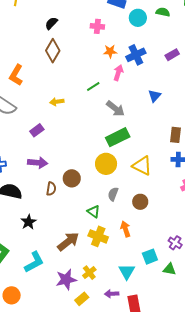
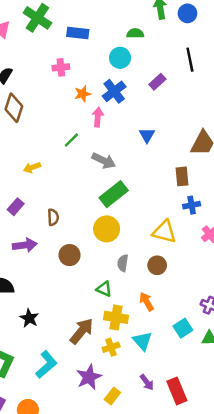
cyan circle: (138, 18) -> (120, 58), moved
yellow triangle: (142, 166) -> (164, 232), moved
brown semicircle: (51, 189) -> (53, 217), moved
cyan triangle: (127, 272) -> (142, 341), moved
yellow cross: (89, 273) -> (111, 347), moved, turned 32
purple arrow: (112, 294) -> (147, 382), turned -112

